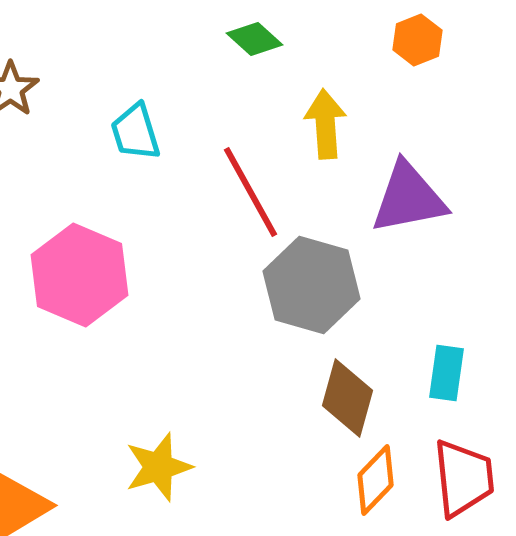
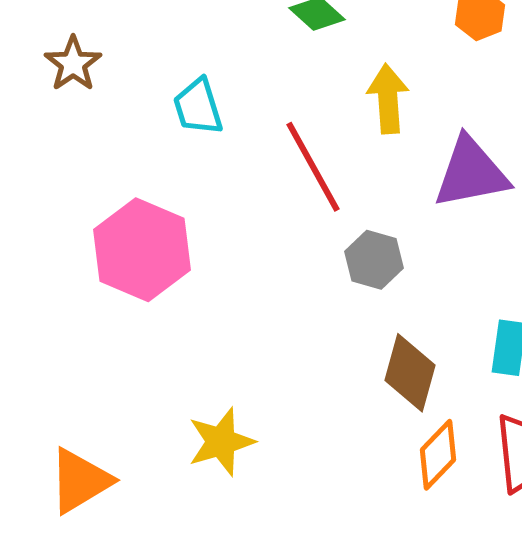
gray hexagon: (311, 285) -> (374, 260), size x0.6

